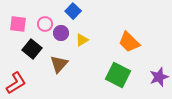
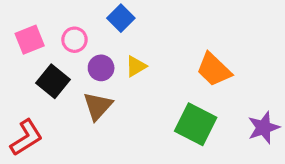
pink square: (18, 24) -> (30, 40), turned -30
purple circle: (61, 33) -> (101, 68), moved

